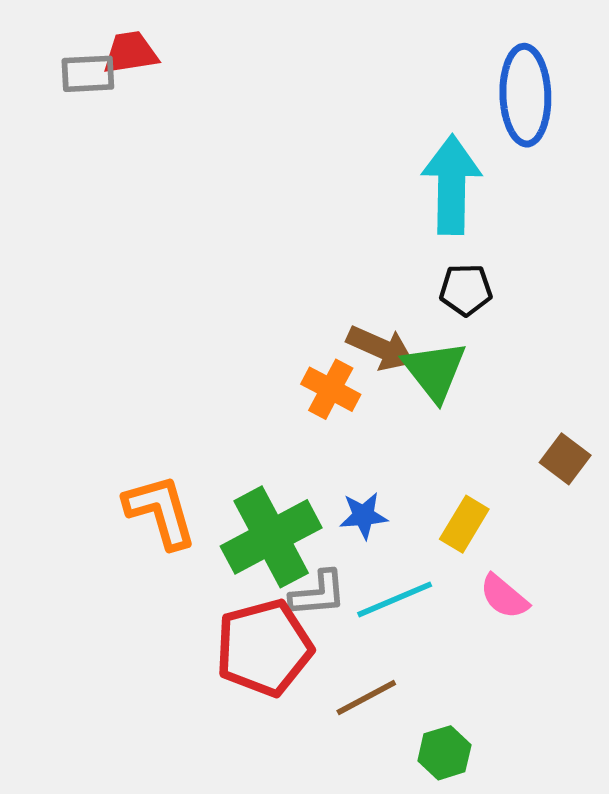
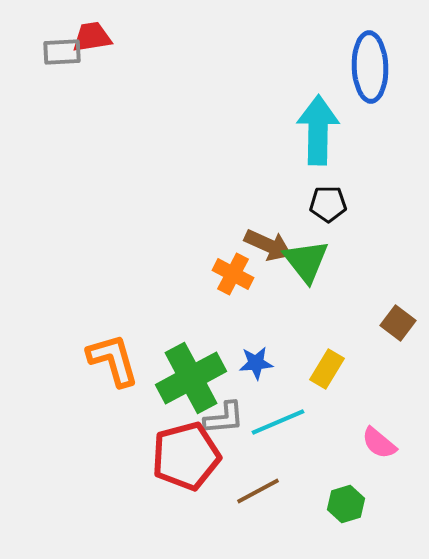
pink semicircle: (504, 597) -> (379, 443), moved
green hexagon: (444, 753) -> (346, 504), moved

